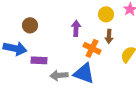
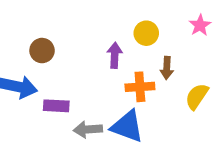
yellow circle: (106, 14) -> (146, 33), moved
orange cross: (92, 48) -> (140, 87), turned -30

